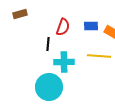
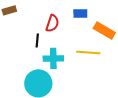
blue rectangle: (91, 26) -> (80, 13), moved

